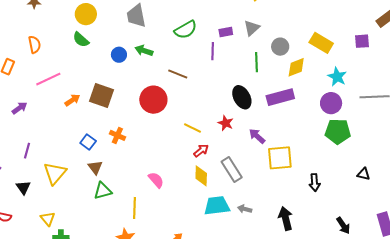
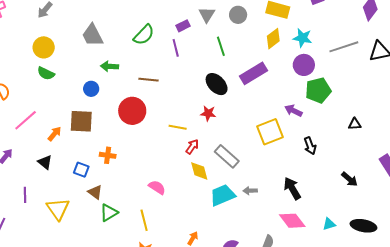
gray circle: (280, 47) -> (238, 15), moved
blue circle: (119, 55) -> (91, 89), moved
yellow diamond: (296, 67) -> (273, 39), moved
purple arrow: (257, 136) -> (293, 111), moved
black triangle: (23, 188) -> (45, 162), moved

